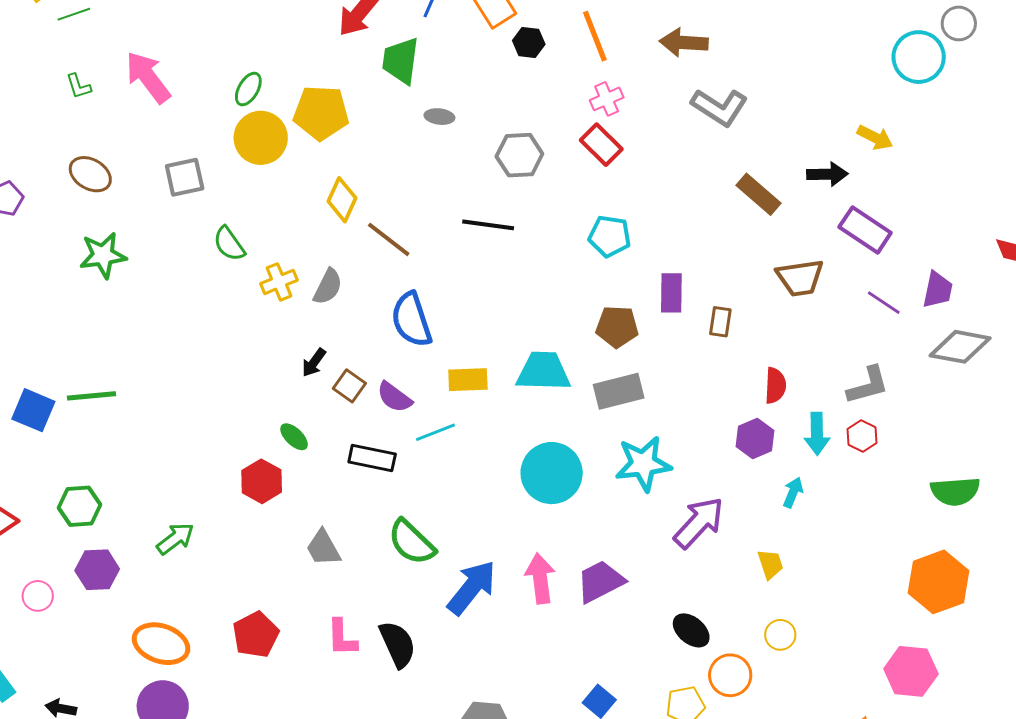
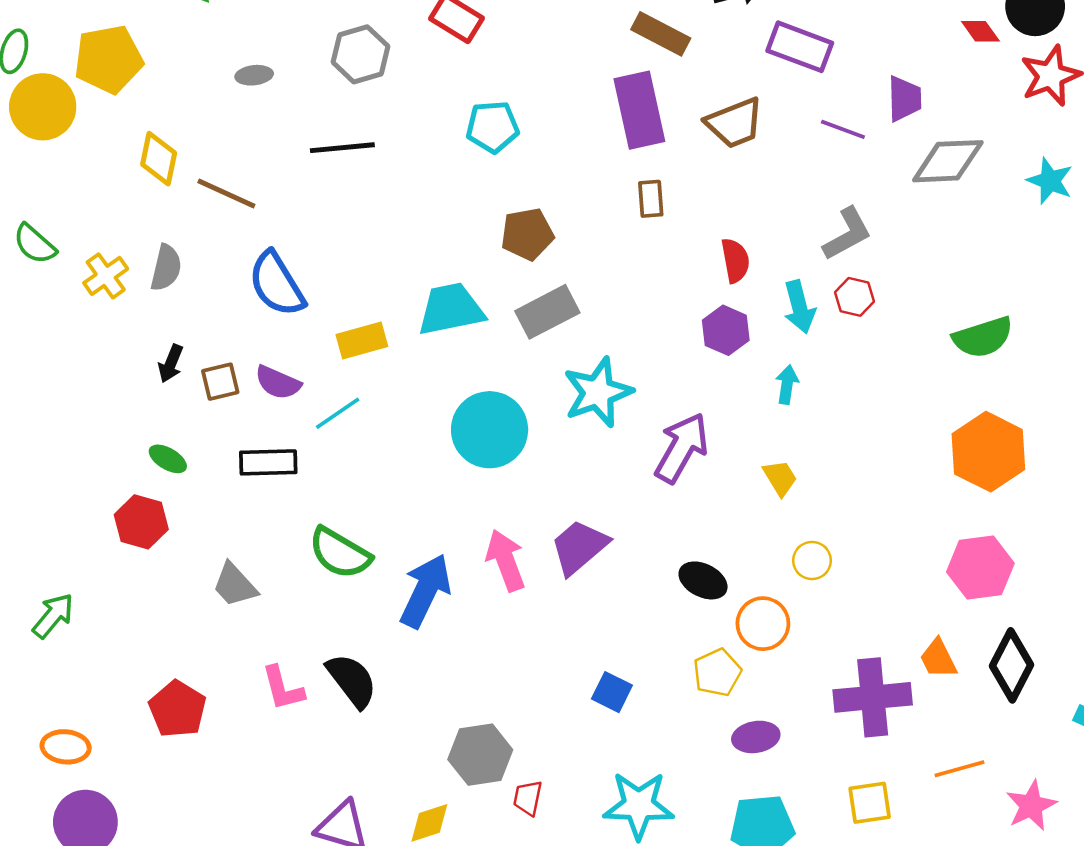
gray ellipse: (439, 117) -> (254, 75), moved
purple rectangle: (671, 293) -> (639, 110), moved, size x1.5
brown square: (349, 386) -> (220, 382), turned -36
orange ellipse: (161, 644) -> (66, 747), size x0.7

